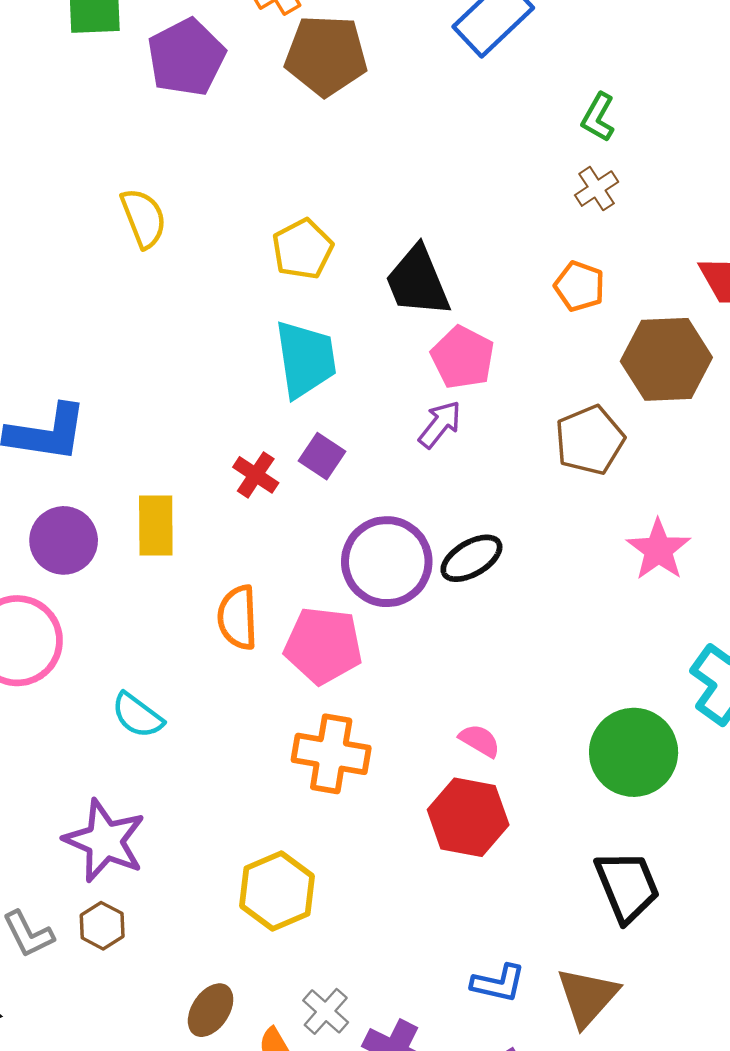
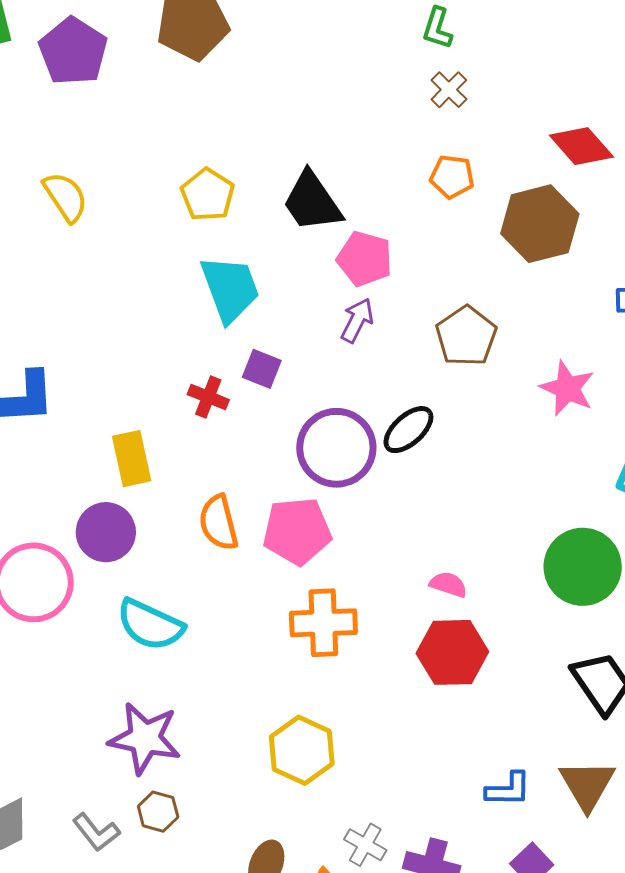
brown pentagon: (590, 440) -> (466, 336), moved
purple circle: (64, 540) -> (106, 532), moved
cyan semicircle: (137, 715) -> (150, 625), size x1.4

